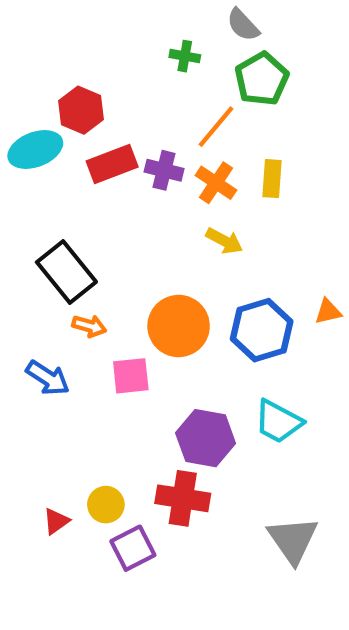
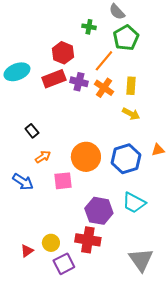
red hexagon: (81, 110) -> (63, 53), moved
yellow arrow: (224, 241) -> (131, 114), moved
black rectangle: (66, 272) -> (32, 131), size x0.5
orange arrow: (89, 326) -> (43, 157), turned -49

